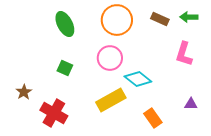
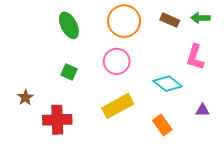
cyan diamond: (138, 79) -> (168, 84), moved
red cross: (54, 113) -> (57, 120), turned -32

